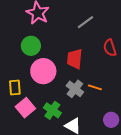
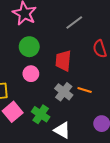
green circle: (31, 46) -> (29, 47), moved
pink circle: (43, 71) -> (31, 74), size x0.6

